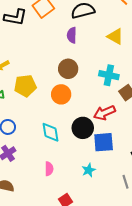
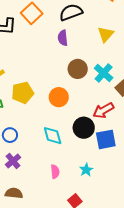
yellow triangle: (115, 36) -> (106, 34), turned 48
brown circle: (68, 69) -> (78, 69), moved
cyan cross: (109, 75) -> (104, 73), turned 36
cyan star: (89, 170) -> (86, 170), moved

